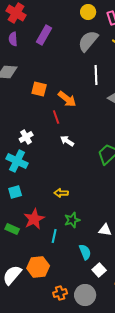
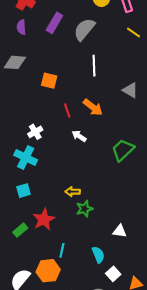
gray semicircle: (88, 41) -> (84, 29), moved
white line: (96, 75) -> (94, 66), moved
orange arrow: (67, 99) -> (93, 107), moved
green star: (72, 220) -> (84, 209), moved
green rectangle: (12, 229) -> (20, 230), turned -64
cyan line: (54, 236) -> (62, 250), moved

